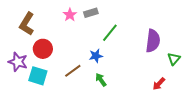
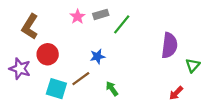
green line: (110, 33) -> (122, 24), moved
blue star: (96, 56) -> (97, 56), moved
cyan square: (38, 76) -> (56, 89), moved

